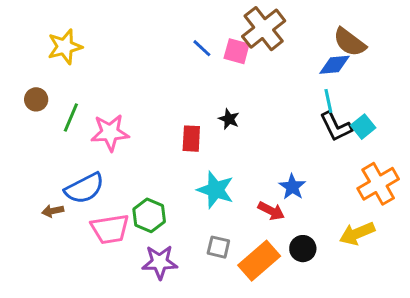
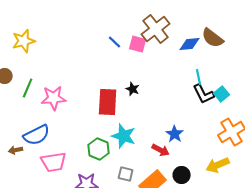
blue diamond: (334, 65) -> (190, 44), moved
red rectangle: (191, 139) -> (108, 102), size x1.5
green hexagon: (149, 215) -> (99, 149), moved

